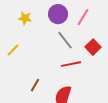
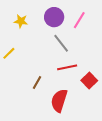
red square: (93, 47) -> (89, 80), moved
brown line: (35, 85) -> (37, 82), moved

